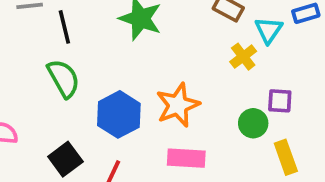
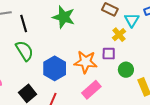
purple square: (280, 101) -> (109, 54), moved
orange star: (178, 105) -> (86, 62), turned 30
pink rectangle: (186, 158) -> (91, 90), turned -42

